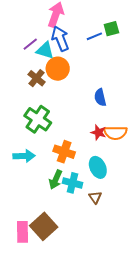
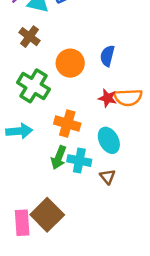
orange circle: (58, 69) -> (70, 63), moved
blue semicircle: (100, 97) -> (107, 56), turned 30

